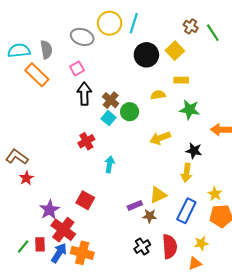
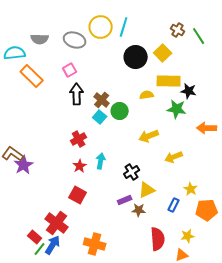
gray semicircle: (46, 50) -> (40, 39), moved, turned 102
yellow rectangle: (181, 80) -> (169, 81), size x1.6
black star: (194, 151) -> (189, 91), moved
yellow arrow: (186, 173) -> (174, 157), moved, turned 60
red star: (26, 178) -> (80, 166), moved
yellow star: (215, 194) -> (191, 189), moved
purple star: (50, 210) -> (24, 165), moved
blue rectangle: (186, 211) -> (174, 205), size x0.6
red rectangle: (40, 244) -> (35, 237), turned -48
green line: (23, 247) -> (40, 249), moved
black cross: (142, 247) -> (132, 172), moved
orange cross: (82, 253) -> (95, 244), moved

